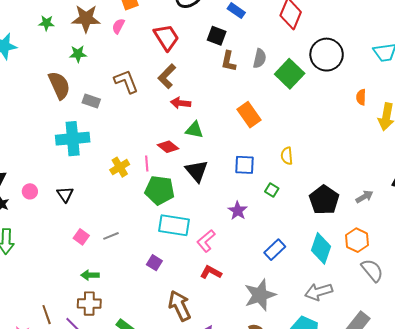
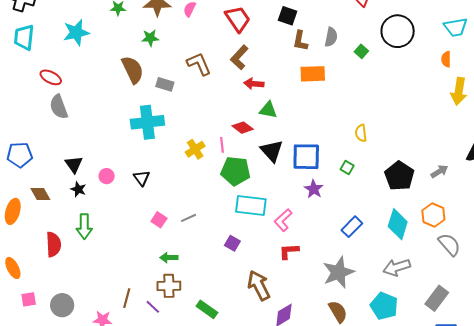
green square: (290, 74) -> (361, 51), size x0.5
orange semicircle: (361, 97) -> (446, 59), moved
orange rectangle: (249, 115) -> (313, 74), moved, turned -55
blue square: (244, 165) -> (306, 157), moved, size x1.4
red L-shape: (211, 272) -> (289, 251), turned -30
brown line: (47, 315) -> (127, 298), turned 36

